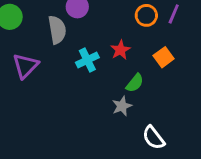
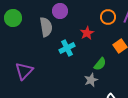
red star: (120, 50) -> (87, 33), moved
purple triangle: (25, 66) -> (24, 71), moved

